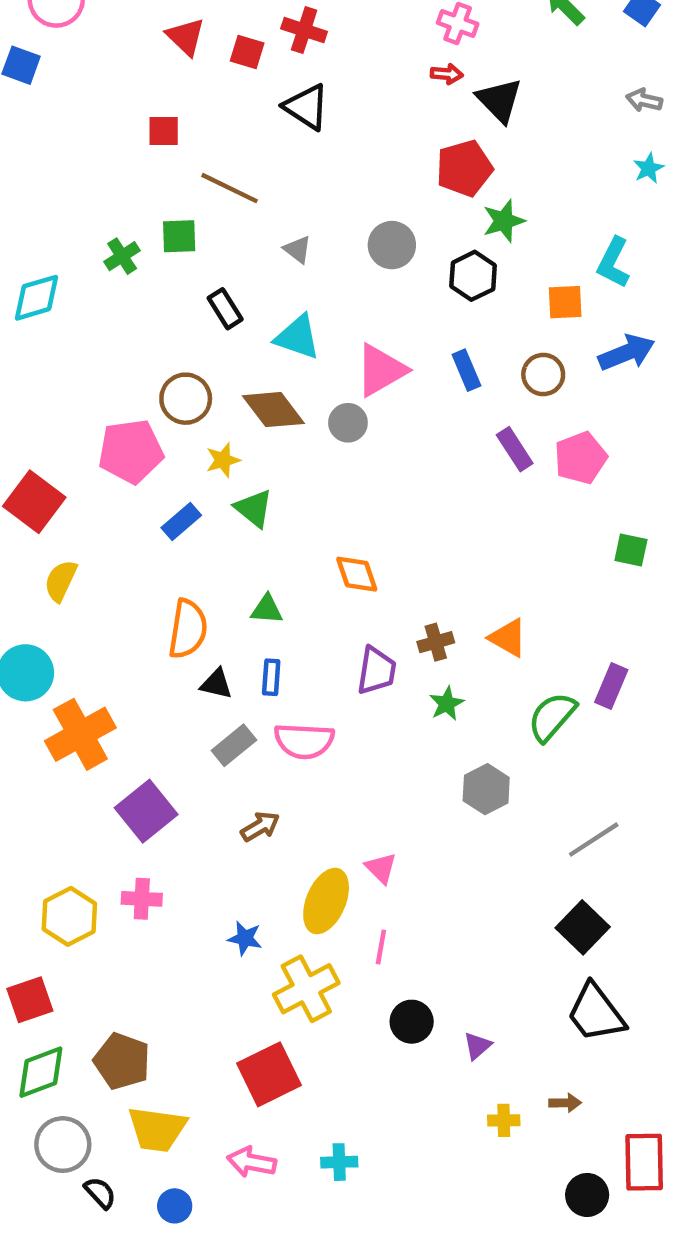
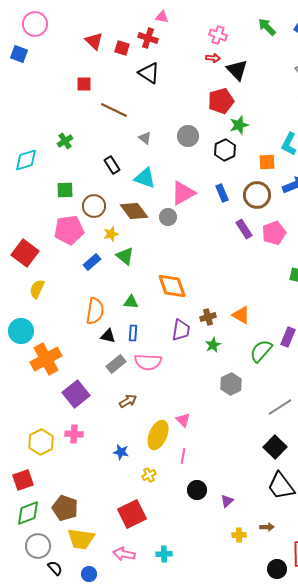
green square: (179, 236) -> (65, 190), moved
brown circle: (543, 374) -> (257, 195), size x1.4
orange diamond: (357, 574) -> (172, 286), size x1.4
yellow cross: (306, 989) -> (149, 475), size x0.5

